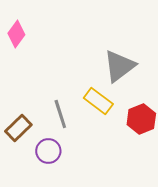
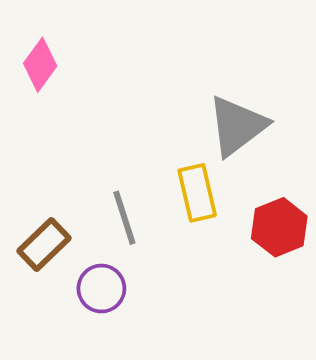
yellow rectangle: (98, 101) -> (197, 193), turned 40

